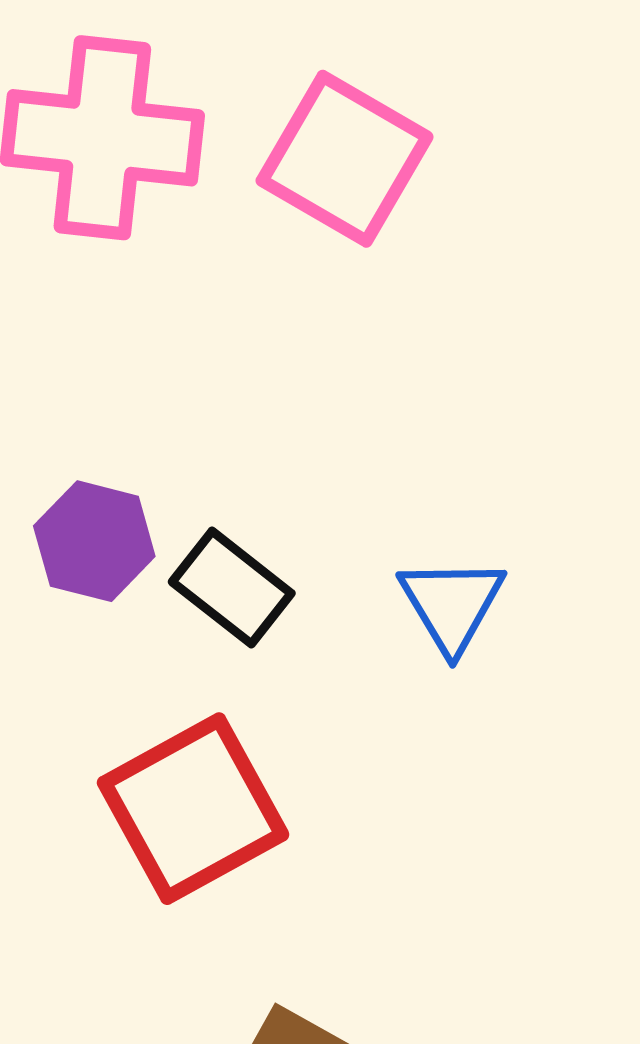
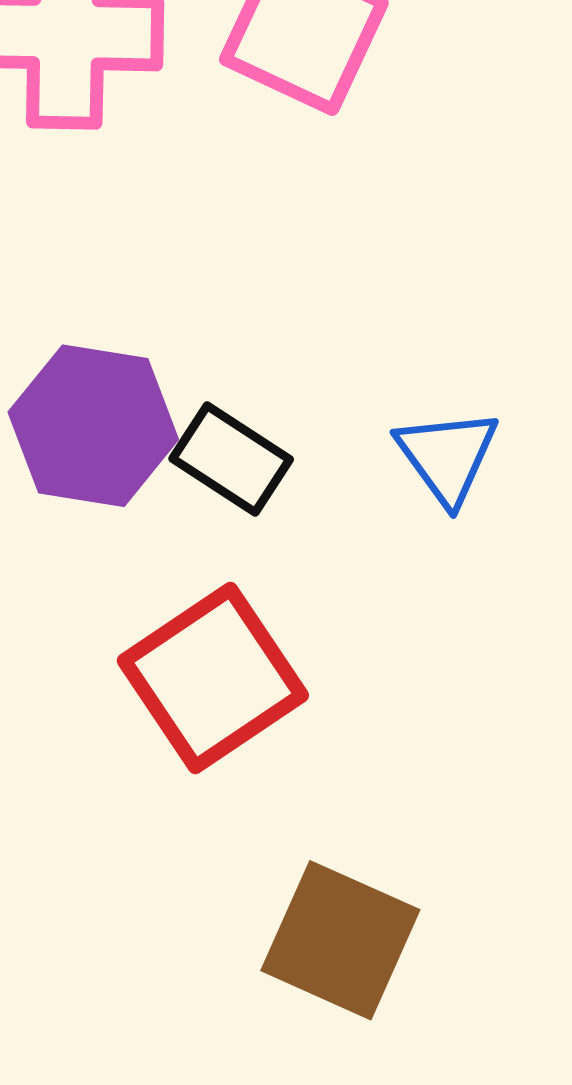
purple hexagon: (94, 541) -> (93, 426), size x1.4

